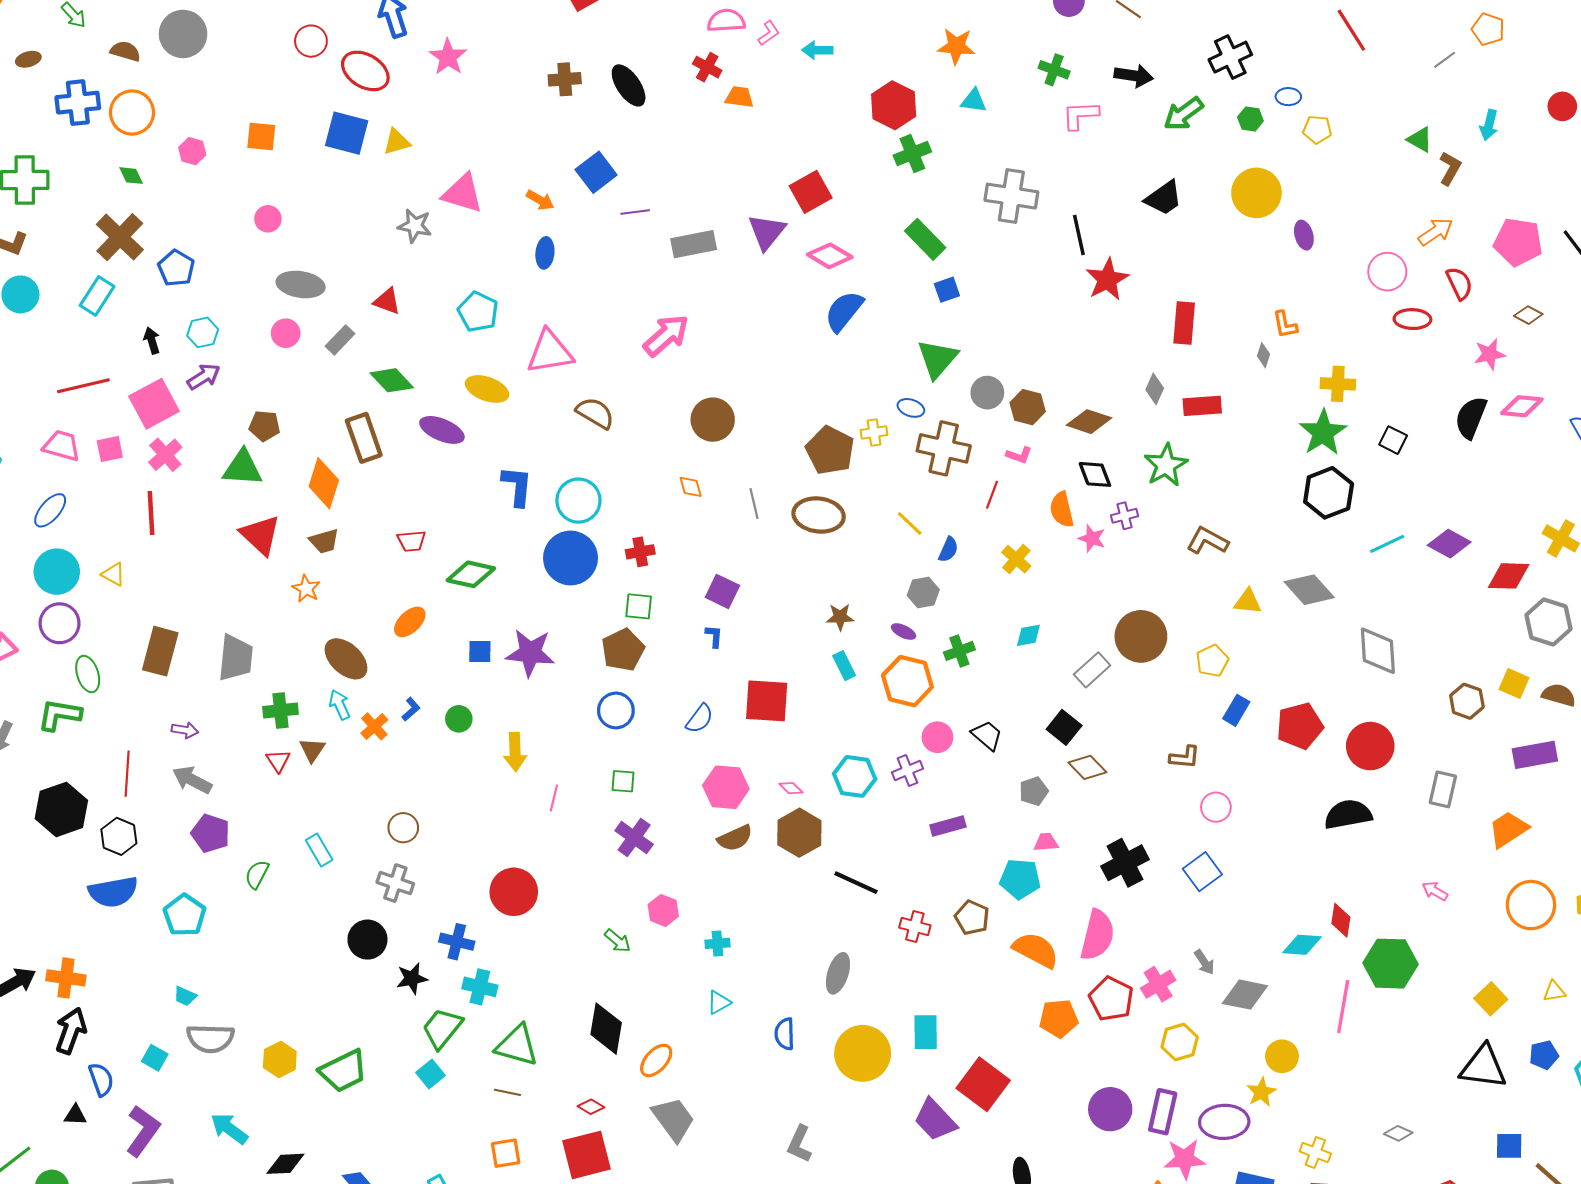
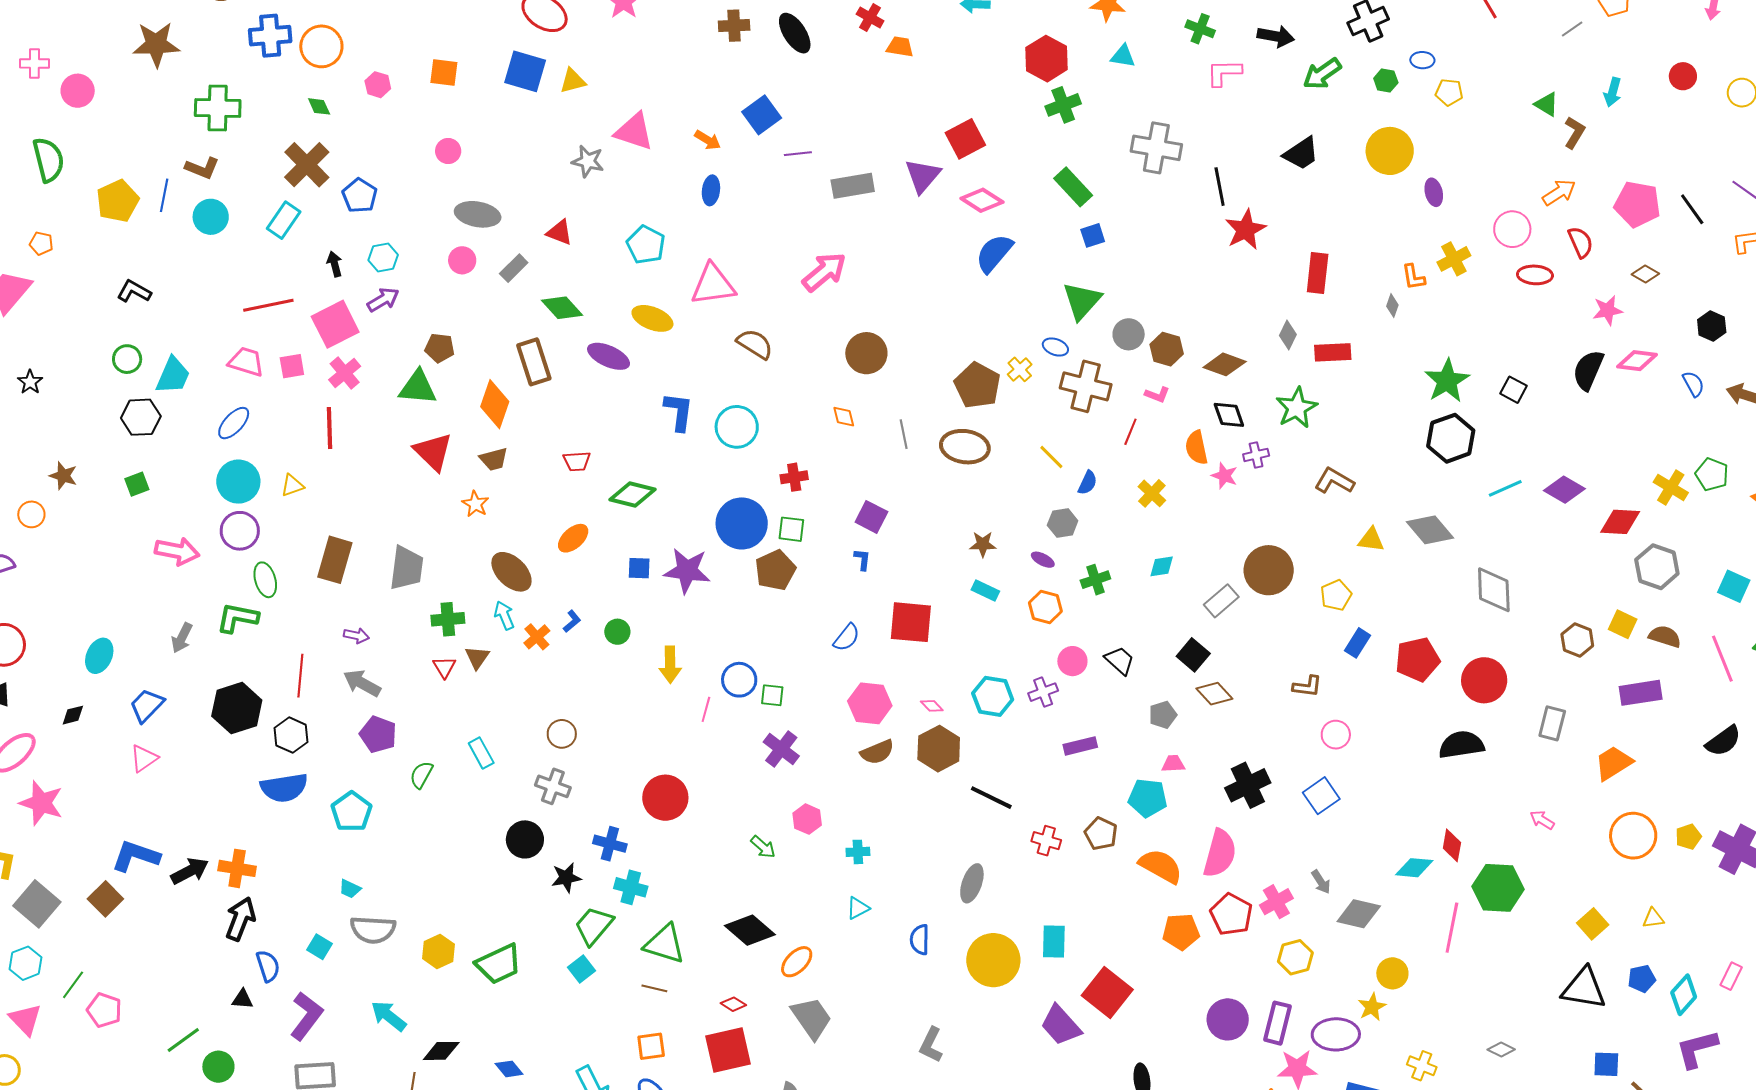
yellow cross: (1338, 384) -> (1454, 259), moved, turned -32
yellow cross: (874, 432) -> (1020, 369), turned -35
blue circle: (571, 558) -> (742, 523), moved
yellow triangle: (113, 574) -> (292, 485), turned -50
cyan rectangle: (844, 666) -> (985, 591), turned -40
orange hexagon: (907, 681) -> (1045, 607), size x0.7
blue circle: (616, 710) -> (739, 680), moved
black diamond: (606, 1029) -> (750, 930), turned -60

